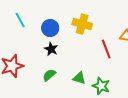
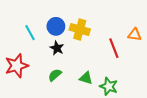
cyan line: (20, 20) -> (30, 33), moved
yellow cross: (82, 24) -> (80, 29), moved

